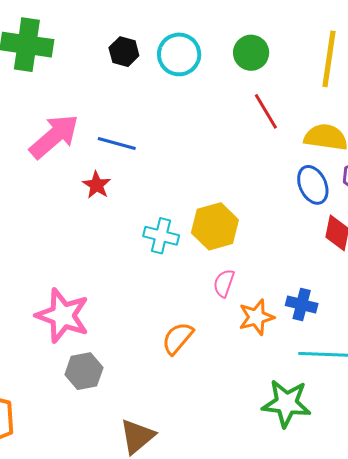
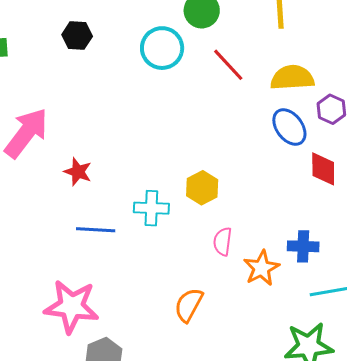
cyan circle: (179, 54) -> (162, 48), moved
blue line: (117, 143) -> (96, 230), moved
yellow hexagon: (215, 226) -> (202, 188), size x0.7

